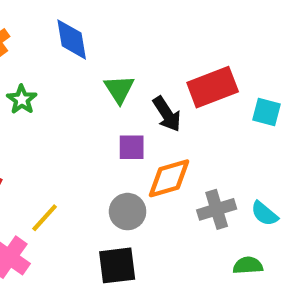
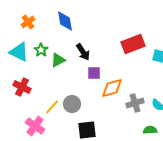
green triangle: (119, 89) -> (58, 60), moved, turned 35
black arrow: (167, 114) -> (83, 52), moved
gray circle: (128, 212) -> (72, 104), moved

